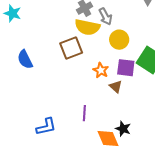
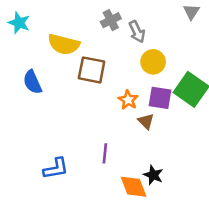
yellow semicircle: (87, 27) -> (64, 44), moved
brown square: (71, 48) -> (92, 70), turned 30

